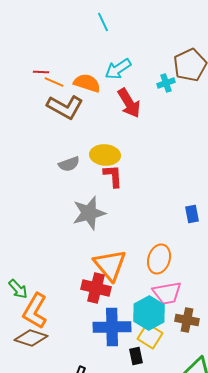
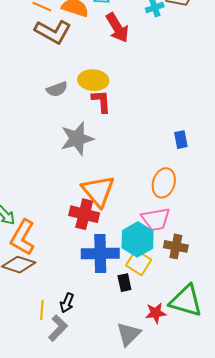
orange ellipse: (159, 259) -> (164, 183), moved

